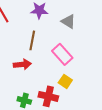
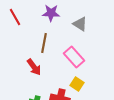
red arrow: (22, 64) -> (34, 67), turned 60

